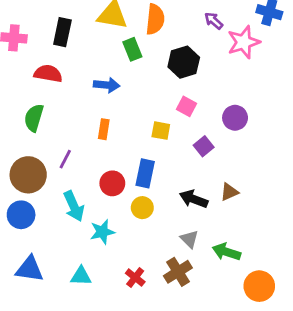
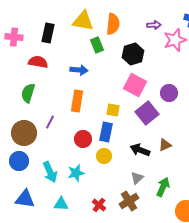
purple arrow: (214, 21) -> (154, 25), turned 136
pink square: (187, 106) -> (135, 85), size x1.6
orange rectangle: (104, 129) -> (77, 101), size x1.5
yellow square: (161, 131) -> (113, 110), moved
purple square: (204, 146) -> (147, 113), size x1.6
cyan arrow: (74, 206) -> (50, 172), moved
gray triangle: (189, 239) -> (137, 178), turned 32
green arrow: (226, 252) -> (163, 187), turned 96

